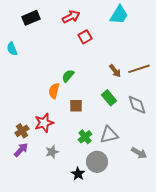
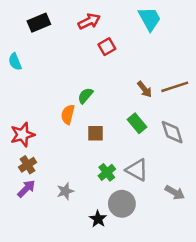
cyan trapezoid: (119, 15) -> (150, 19), turned -60
red star: (44, 123) -> (23, 135), moved
gray triangle: (109, 135) -> (137, 170), turned 42

